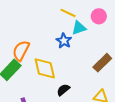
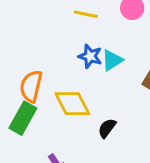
cyan triangle: (79, 28) -> (112, 60), moved

